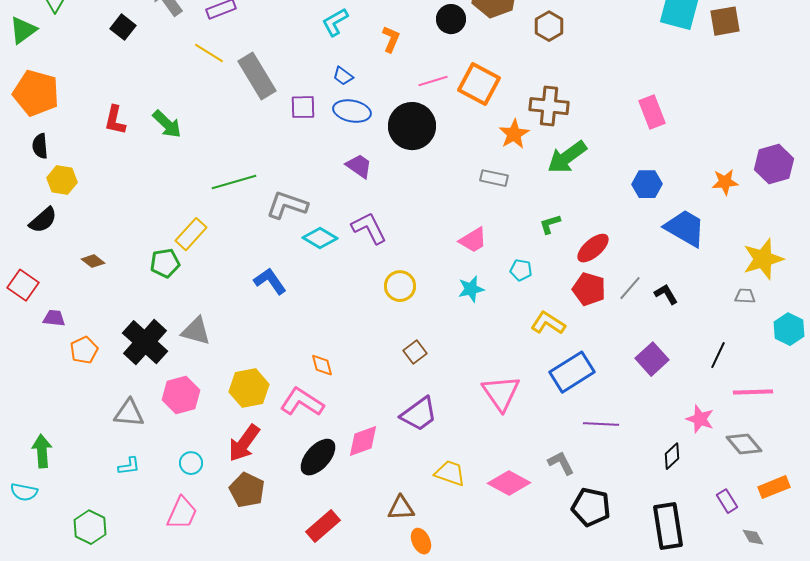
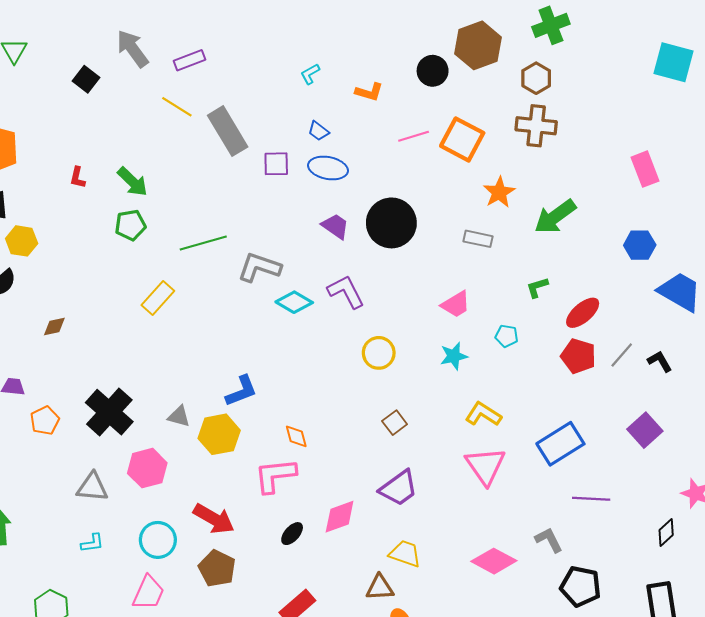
cyan L-shape: (335, 22) -> (310, 74), size x0.7
orange L-shape: (391, 39) -> (369, 92), turned 84
brown cross: (549, 106) -> (536, 126), moved
red L-shape: (115, 120) -> (78, 178), size x0.7
black circle: (412, 126) -> (391, 223), moved
brown diamond: (93, 261) -> (54, 326), turned -50
green pentagon: (165, 263) -> (130, 225), moved
blue L-shape: (270, 281) -> (241, 391), moved, turned 104
yellow L-shape: (548, 323) -> (483, 414), moved
gray triangle: (196, 331) -> (179, 416), moved, size x0.7
yellow hexagon: (249, 388) -> (219, 434), moved
pink L-shape: (302, 402) -> (275, 475), turned -39
red arrow: (244, 443) -> (214, 519), turned -96
black ellipse: (318, 457) -> (292, 534), size x0.6
cyan circle: (191, 463) -> (158, 540), size x1.5
yellow trapezoid: (450, 473) -> (405, 554), moved

